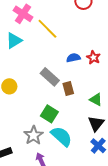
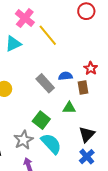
blue semicircle: (73, 58) -> (65, 76), moved
brown rectangle: (68, 89) -> (83, 87), moved
green triangle: (96, 100) -> (69, 108), moved, turned -32

